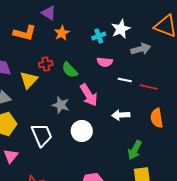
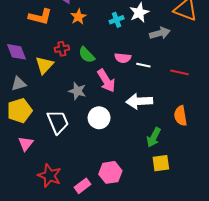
pink semicircle: (105, 62) -> (123, 58), moved
red line: (149, 87) -> (179, 72), moved
white arrow: (121, 115) -> (139, 101), size x1.4
orange semicircle: (157, 118) -> (180, 116), moved

